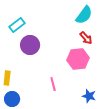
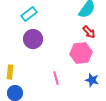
cyan rectangle: (17, 25) -> (29, 14), moved
blue star: (89, 96) -> (92, 80), moved

